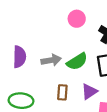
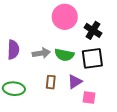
pink circle: (77, 19) -> (65, 17), size x1.6
green semicircle: (77, 61) -> (64, 55), turned 42

